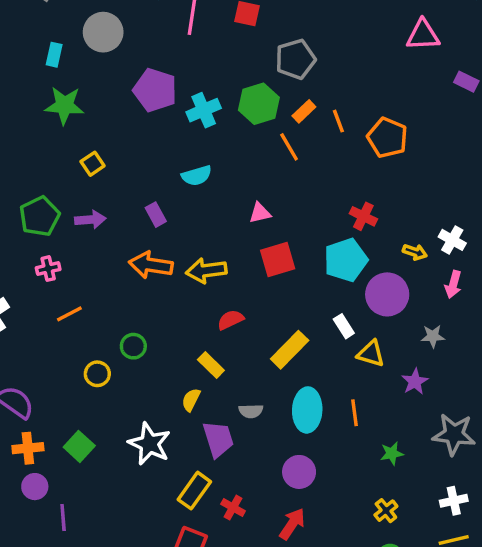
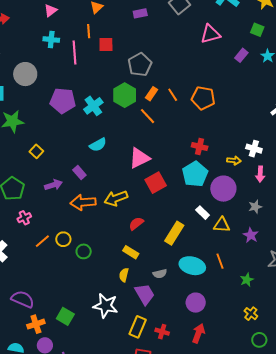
purple rectangle: (466, 82) -> (241, 55), turned -64
pink triangle: (260, 213) -> (139, 158), size x1.6
purple arrow: (90, 220) -> (53, 185), moved
yellow circle: (97, 374) -> (63, 239), moved
cyan ellipse: (307, 410) -> (192, 266), turned -65

